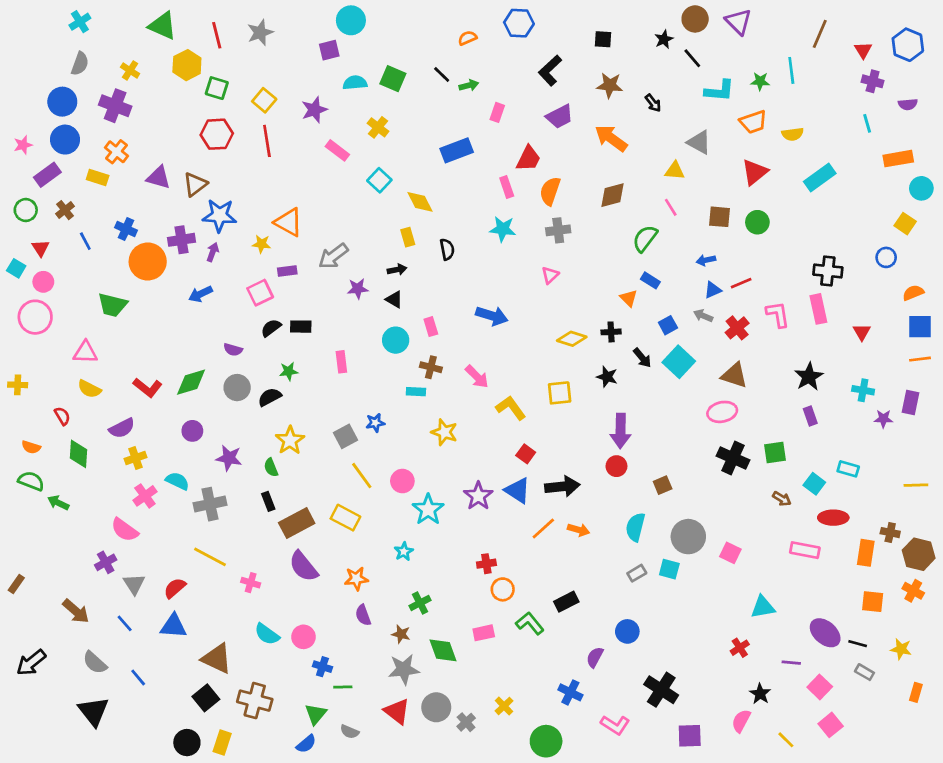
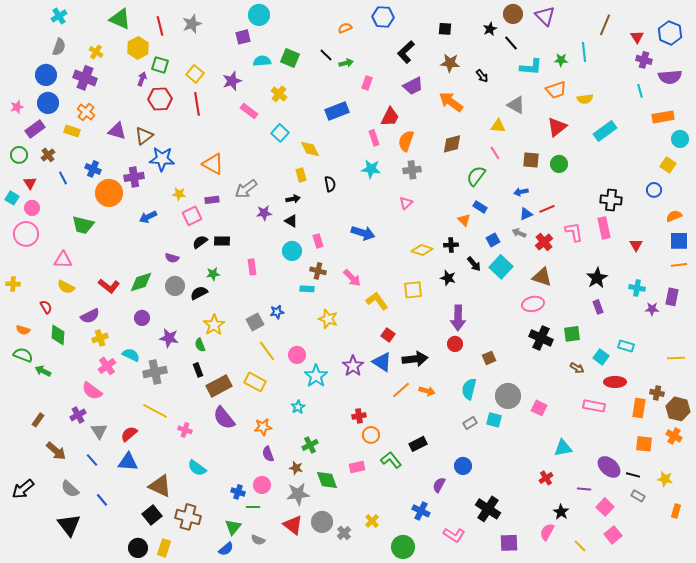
purple semicircle: (908, 104) -> (670, 77), size x1.6
yellow star: (261, 244) -> (179, 194), moved
purple arrow: (213, 252) -> (142, 79), moved
brown rectangle: (16, 584) -> (38, 420), moved
pink circle: (303, 637) -> (262, 485), moved

